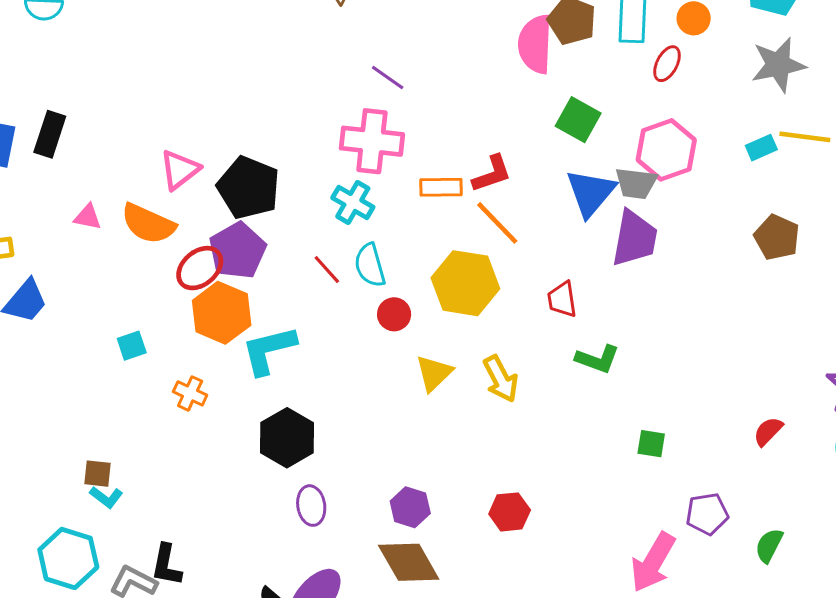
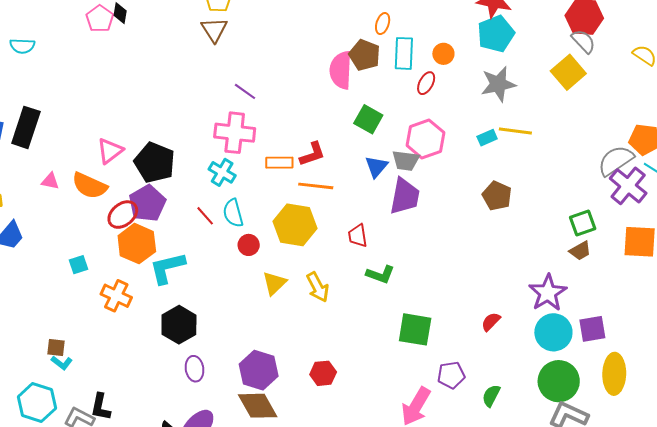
black rectangle: (50, 134) -> (26, 127), size x1.4
blue triangle: (591, 193) -> (376, 167), size x0.7
orange line: (497, 223) -> (316, 186), turned -40
orange cross: (190, 393) -> (116, 296), size x1.4
green square: (651, 444) -> (415, 329), size x1.8
purple hexagon: (410, 507) -> (259, 370), size x1.5

